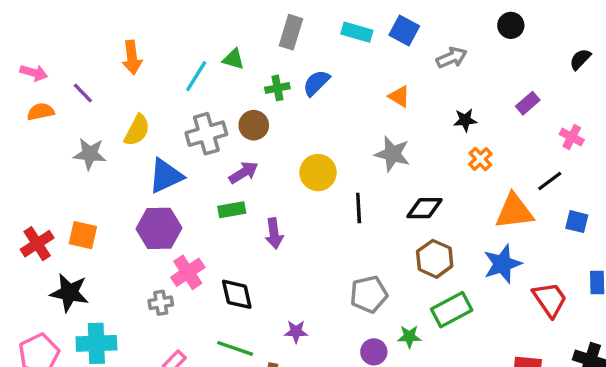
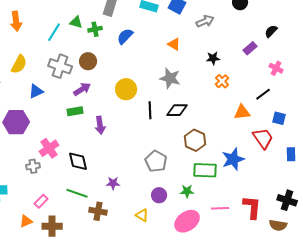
black semicircle: (580, 59) -> (271, 31), moved
green cross: (277, 88) -> (95, 29), moved
gray cross: (206, 134) -> (60, 66), turned 35
blue triangle: (166, 176) -> (36, 91), size x0.7
black diamond: (425, 208) -> (177, 110), moved
orange triangle: (514, 211) -> (242, 112), size x0.7
purple hexagon: (159, 228) -> (16, 122), moved
blue star: (502, 264) -> (233, 159), moved
gray pentagon: (369, 294) -> (156, 161), turned -30
red trapezoid: (550, 299) -> (263, 138), moved
green rectangle: (452, 310) -> (205, 170), turned 30
green star: (409, 337) -> (187, 191), moved

